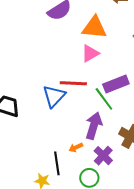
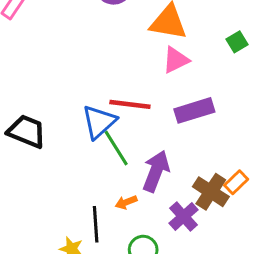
pink triangle: (90, 53) -> (176, 60), moved
green line: (104, 99) -> (116, 148), moved
purple cross: (103, 156) -> (184, 217), moved

